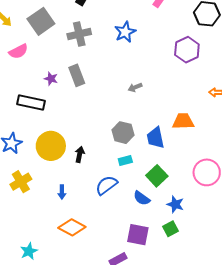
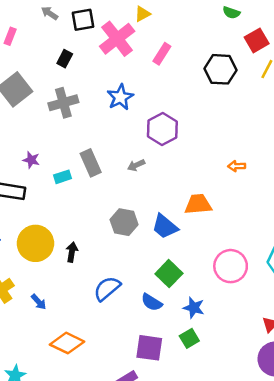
purple hexagon: (187, 50) -> (162, 129), moved
gray rectangle: (77, 75) -> (91, 163), moved
blue trapezoid: (155, 138) -> (165, 226), turned -35
cyan rectangle: (125, 160) -> (63, 177), moved
blue arrow: (62, 192) -> (39, 302), moved, turned -40

